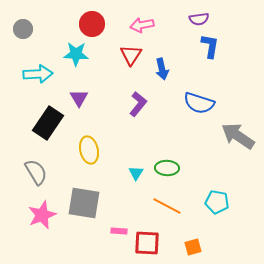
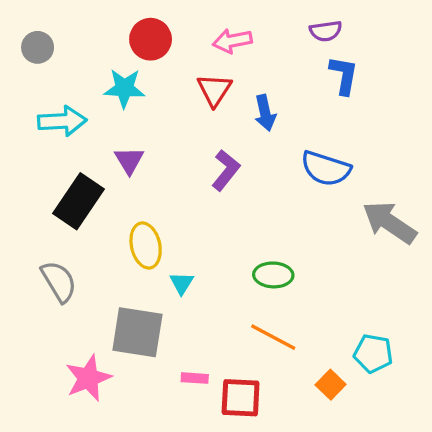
cyan triangle: (136, 173) -> (182, 283), moved
cyan pentagon: (217, 202) -> (373, 354), moved
pink star: (42, 215) -> (88, 378), moved
orange square: (193, 247) -> (331, 385), moved, turned -30

